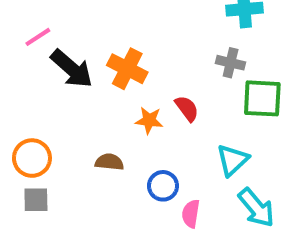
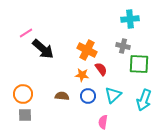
orange cross: (127, 69) -> (87, 50), moved
cyan triangle: (233, 160) -> (113, 95), moved
blue circle: (163, 186) -> (88, 96), moved
cyan arrow: (256, 208) -> (144, 100), moved, turned 60

